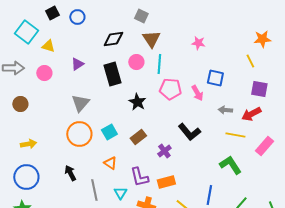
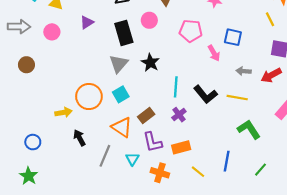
cyan line: (159, 64) -> (176, 87), moved
pink pentagon: (170, 89) -> (191, 31), moved
gray triangle: (80, 103) -> (119, 64), moved
yellow line: (235, 135) -> (237, 98), moved
brown rectangle: (138, 137) -> (146, 116), moved
yellow arrow: (28, 144) -> (64, 112), moved
orange triangle: (110, 163) -> (122, 127), size x1.5
blue circle: (26, 177) -> (33, 142), size x0.6
gray line: (94, 190) -> (105, 156), turned 35

